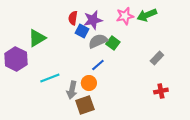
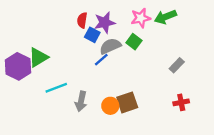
green triangle: (37, 38) -> (38, 57), moved
green square: (113, 43) -> (134, 42), moved
blue line: (98, 65) -> (101, 60), moved
orange circle: (89, 83) -> (110, 106), moved
brown square: (85, 105) -> (127, 102), moved

